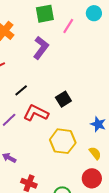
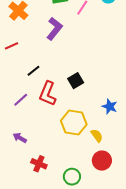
red L-shape: (36, 113) -> (48, 94), turned -95
yellow semicircle: (95, 153) -> (97, 136), moved

